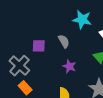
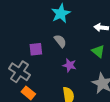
cyan star: (82, 20) -> (61, 13), moved, turned -30

